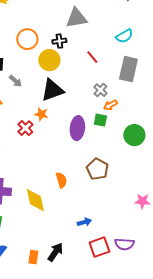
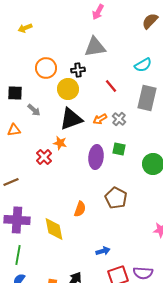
orange arrow: (110, 105) -> (100, 119), moved
orange semicircle: (61, 180) -> (80, 209), turned 35

